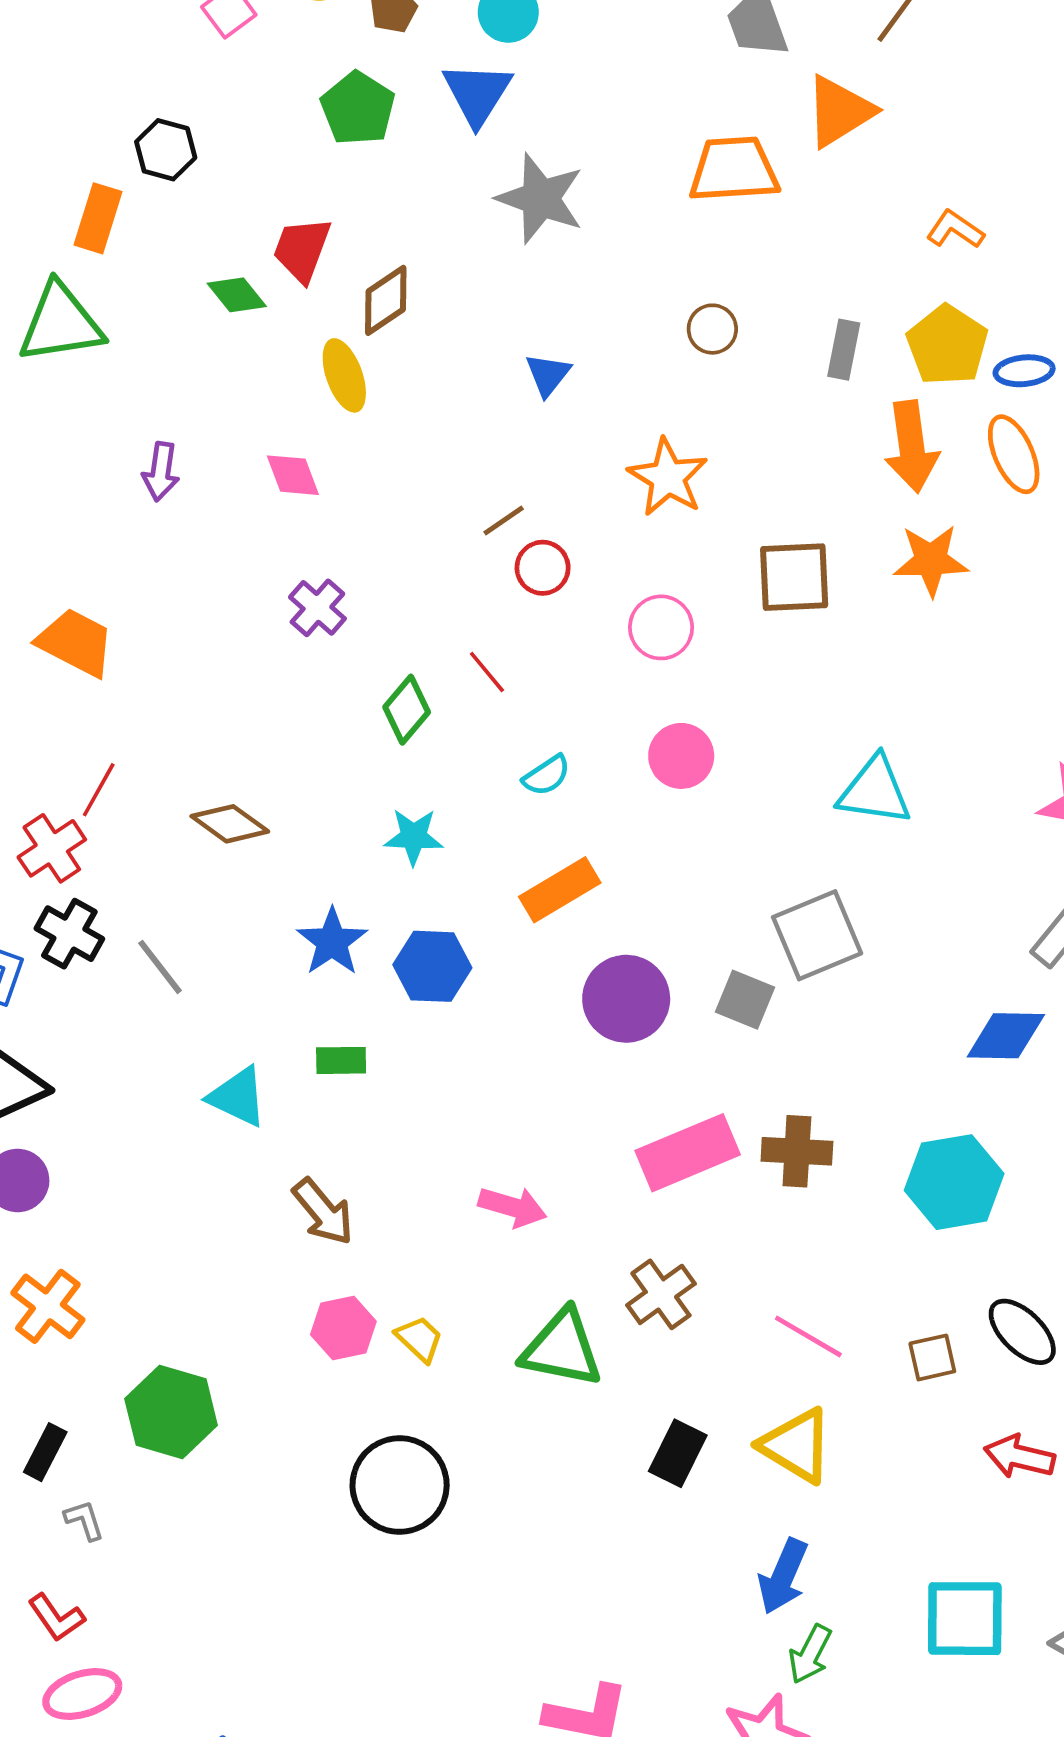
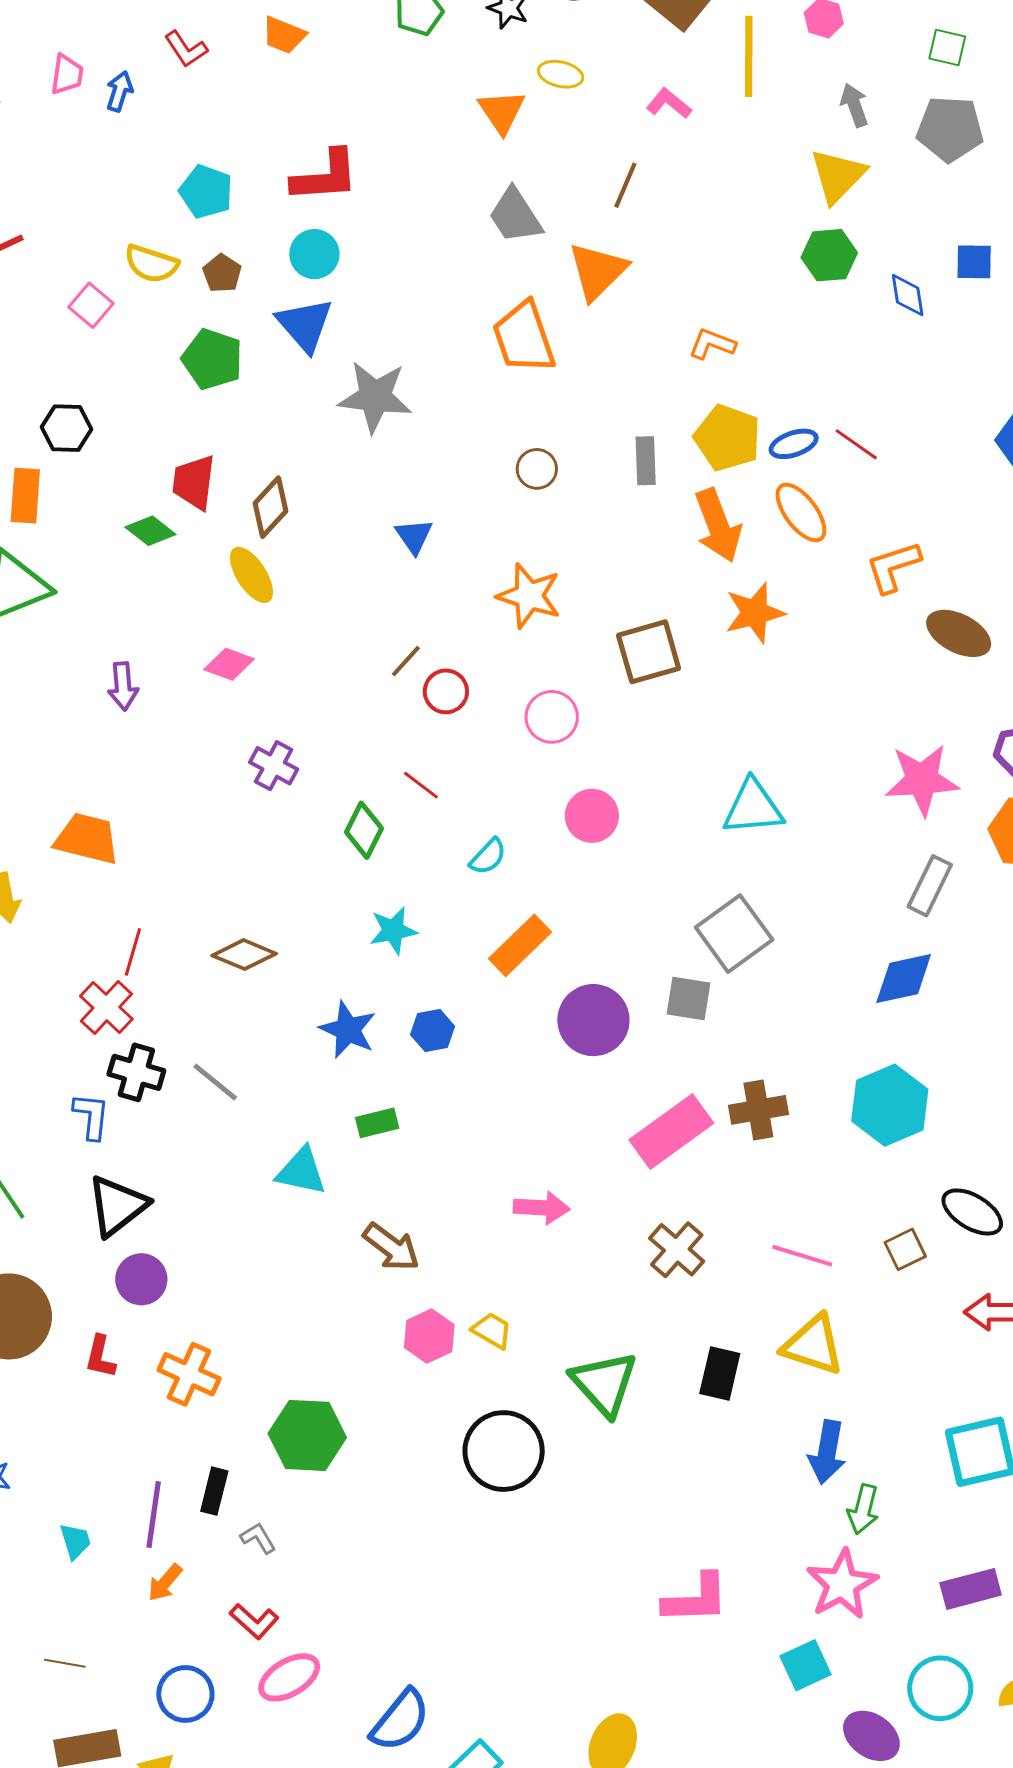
orange trapezoid: (734, 170) -> (524, 337), turned -92
pink diamond: (293, 475) -> (229, 664), turned -36
blue hexagon: (432, 966) -> (433, 1030), size x0.7
green triangle: (562, 1348) -> (604, 1383), moved, turned 50

